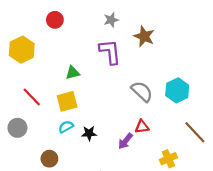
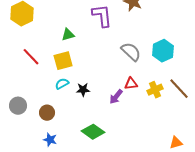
gray circle: (17, 128) -> (18, 106), moved
yellow cross: (168, 159) -> (155, 90), moved

